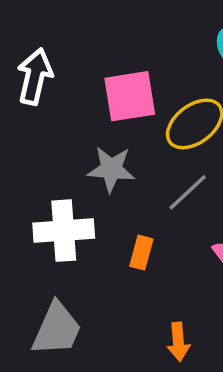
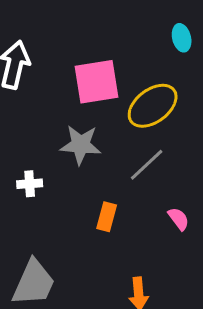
white cross: (64, 231) -> (30, 184), moved, size x0.5

